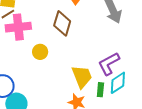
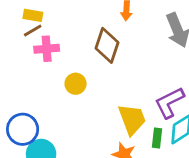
pink cross: (18, 27) -> (47, 49), size x0.7

